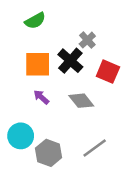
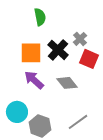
green semicircle: (35, 21) -> (40, 17), moved, turned -72
gray cross: (87, 40) -> (80, 39), moved
purple arrow: (41, 97) -> (34, 80), size x1.5

